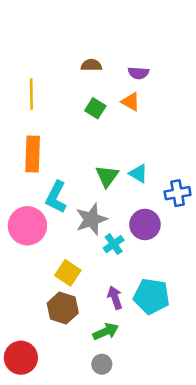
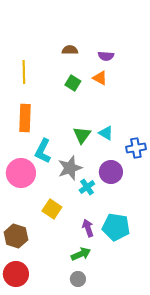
brown hexagon: (63, 308) -> (16, 236), moved

